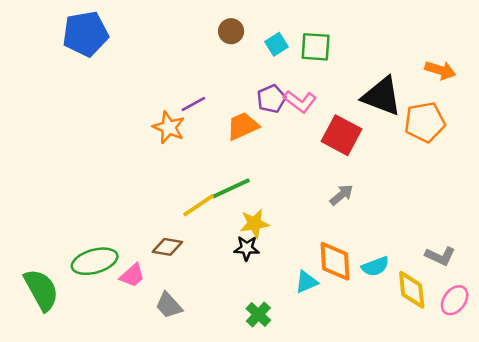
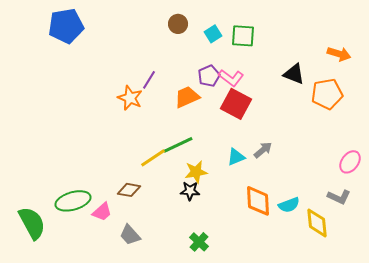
black triangle: (382, 96) -> (294, 74), size x0.7
purple line: (193, 104) -> (149, 80), turned -30
red square: (342, 135) -> (236, 104), moved
cyan triangle: (306, 282) -> (236, 157), moved
pink ellipse: (455, 300) -> (350, 162), moved

